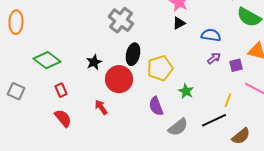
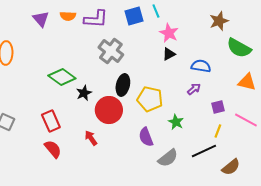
purple arrow: (214, 58) -> (194, 89), moved
green diamond: (47, 60) -> (62, 77), moved
purple square: (236, 65) -> (218, 107), moved
yellow pentagon: (160, 68) -> (150, 99), turned 30
red rectangle: (61, 90) -> (51, 121), size x1.5

